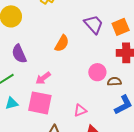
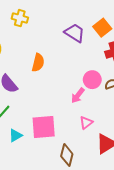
orange semicircle: (62, 43) -> (38, 63), moved
pink arrow: (43, 78) -> (78, 96), moved

